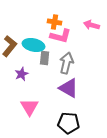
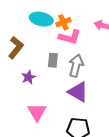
orange cross: (55, 22) -> (63, 22), turned -32
cyan ellipse: (34, 45) -> (41, 19), moved

